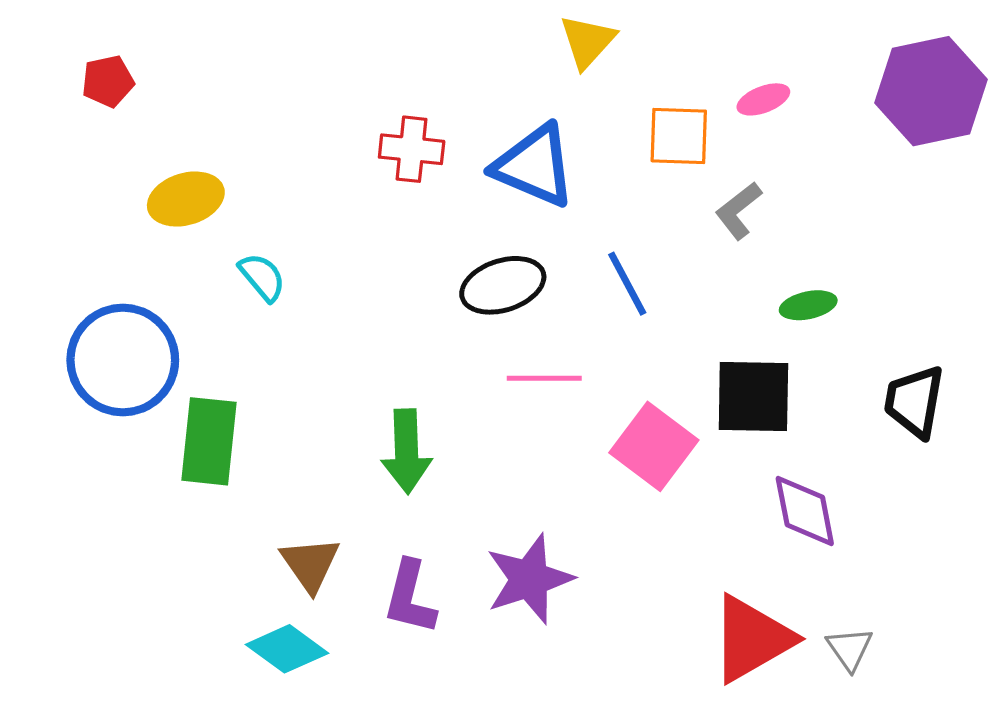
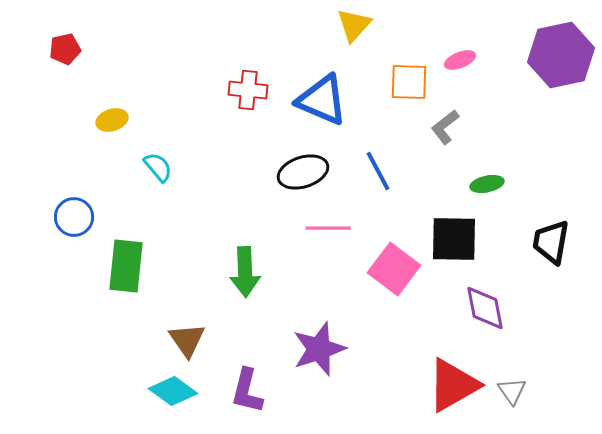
yellow ellipse: (186, 199) -> (112, 120), size x0.7
blue circle: (123, 360) -> (74, 217), size x0.6
purple L-shape: (410, 597) -> (247, 391), moved

